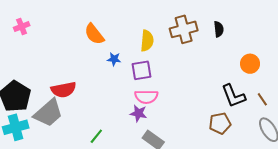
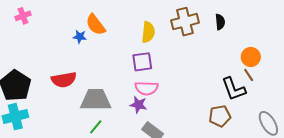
blue star: (114, 59) -> (80, 37), moved
brown line: (262, 99) -> (249, 75), moved
gray trapezoid: (48, 113) -> (96, 100), moved, turned -140

